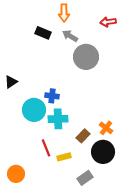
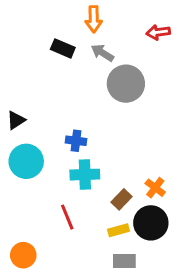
cyan circle: (34, 110) -> (26, 161), moved
yellow rectangle: (64, 157) -> (119, 230), moved
gray rectangle: (85, 178) -> (124, 261), turned 35

